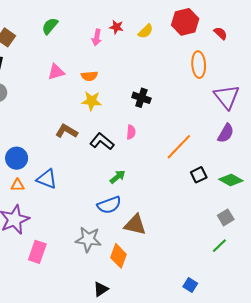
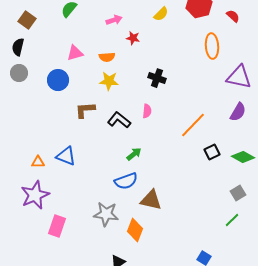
red star: (116, 27) -> (133, 38), moved
pink arrow: (97, 37) -> (114, 20), turned -119
purple triangle: (227, 97) -> (239, 77), turned -40
brown L-shape: (67, 131) -> (85, 110), turned -35
blue circle: (17, 158) -> (58, 80), moved

